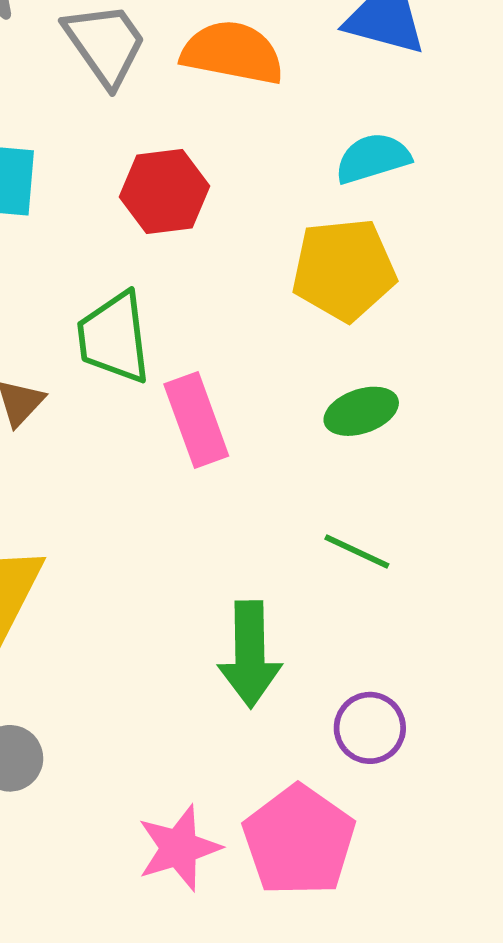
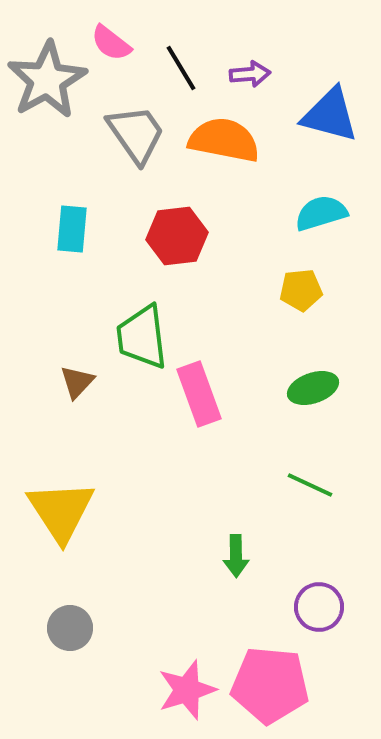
yellow pentagon: (344, 270) -> (301, 290), size x0.6
green arrow: (250, 654) -> (236, 556), size x0.6
pink pentagon: (299, 841) -> (270, 685), turned -30

